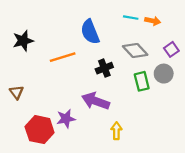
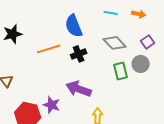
orange arrow: (153, 21) -> (139, 14), moved
black cross: (104, 68) -> (79, 54), moved
purple star: (66, 119) -> (52, 105), turned 30

